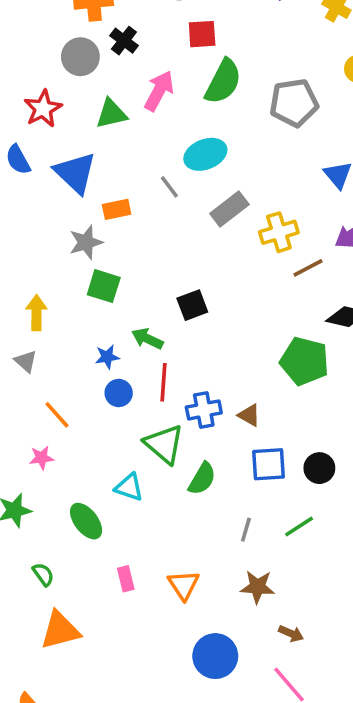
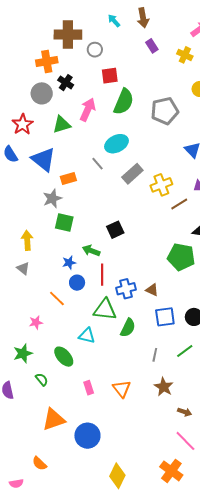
orange line: (57, 415) -> (57, 299), moved
green triangle: (164, 444) -> (105, 310), turned -30
green semicircle: (43, 574) -> (42, 379), moved
brown star: (258, 587) -> (164, 387), turned 30
blue circle: (215, 656) -> (87, 436), moved

